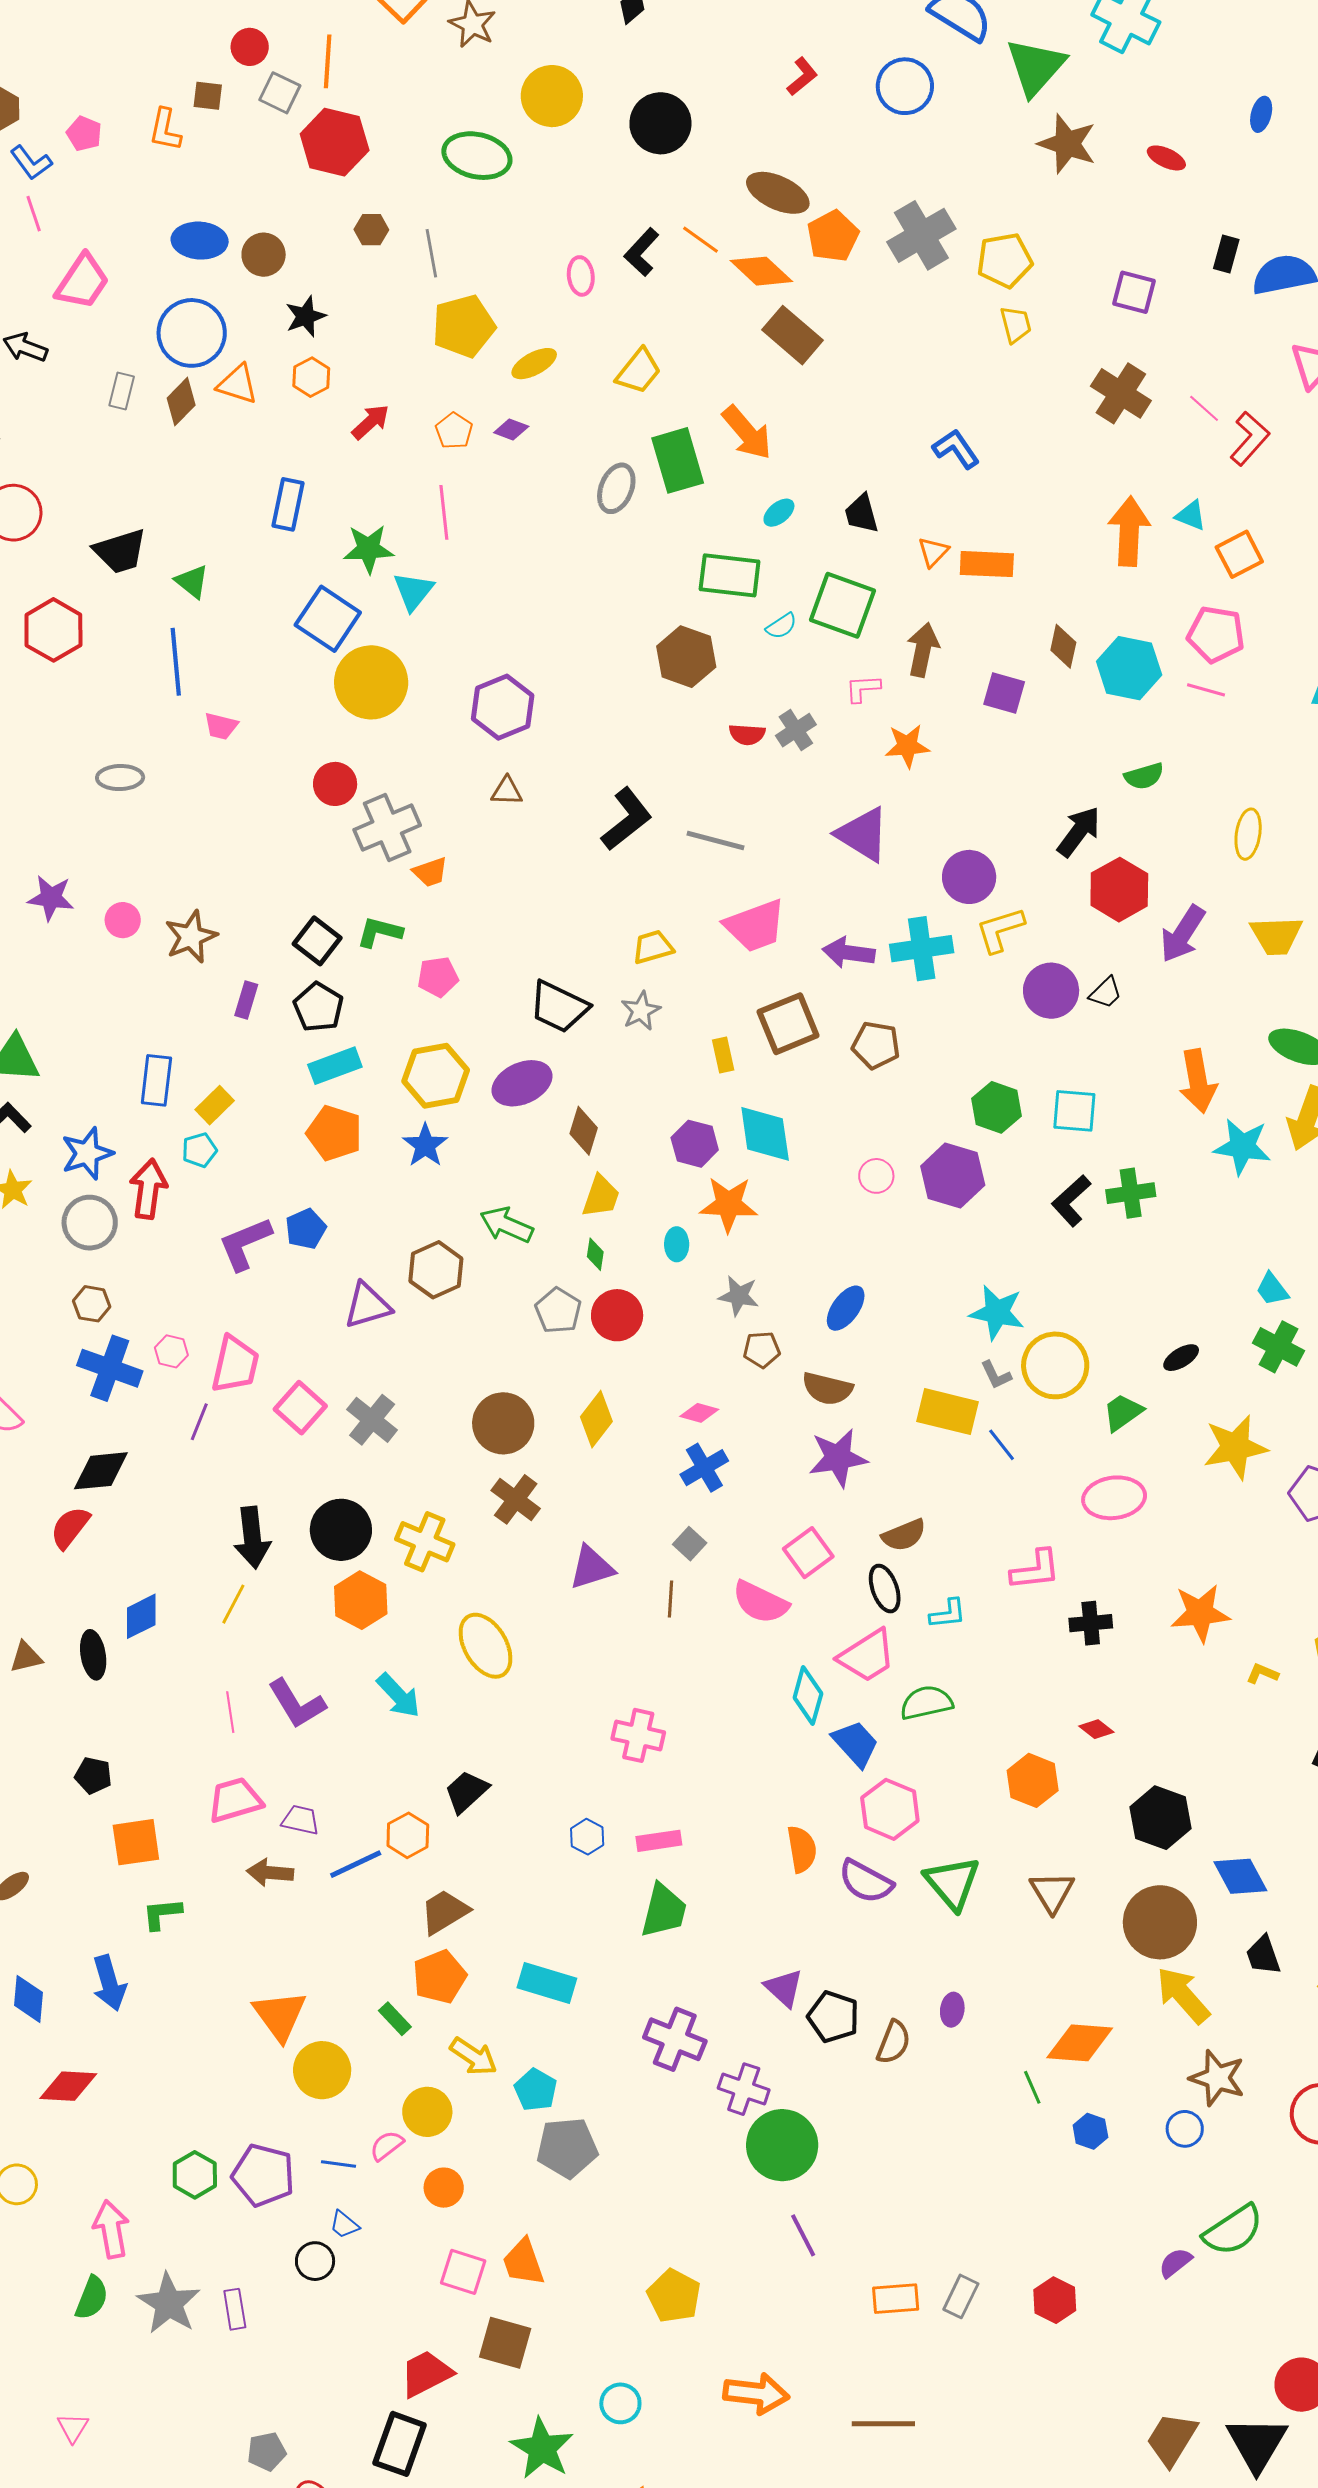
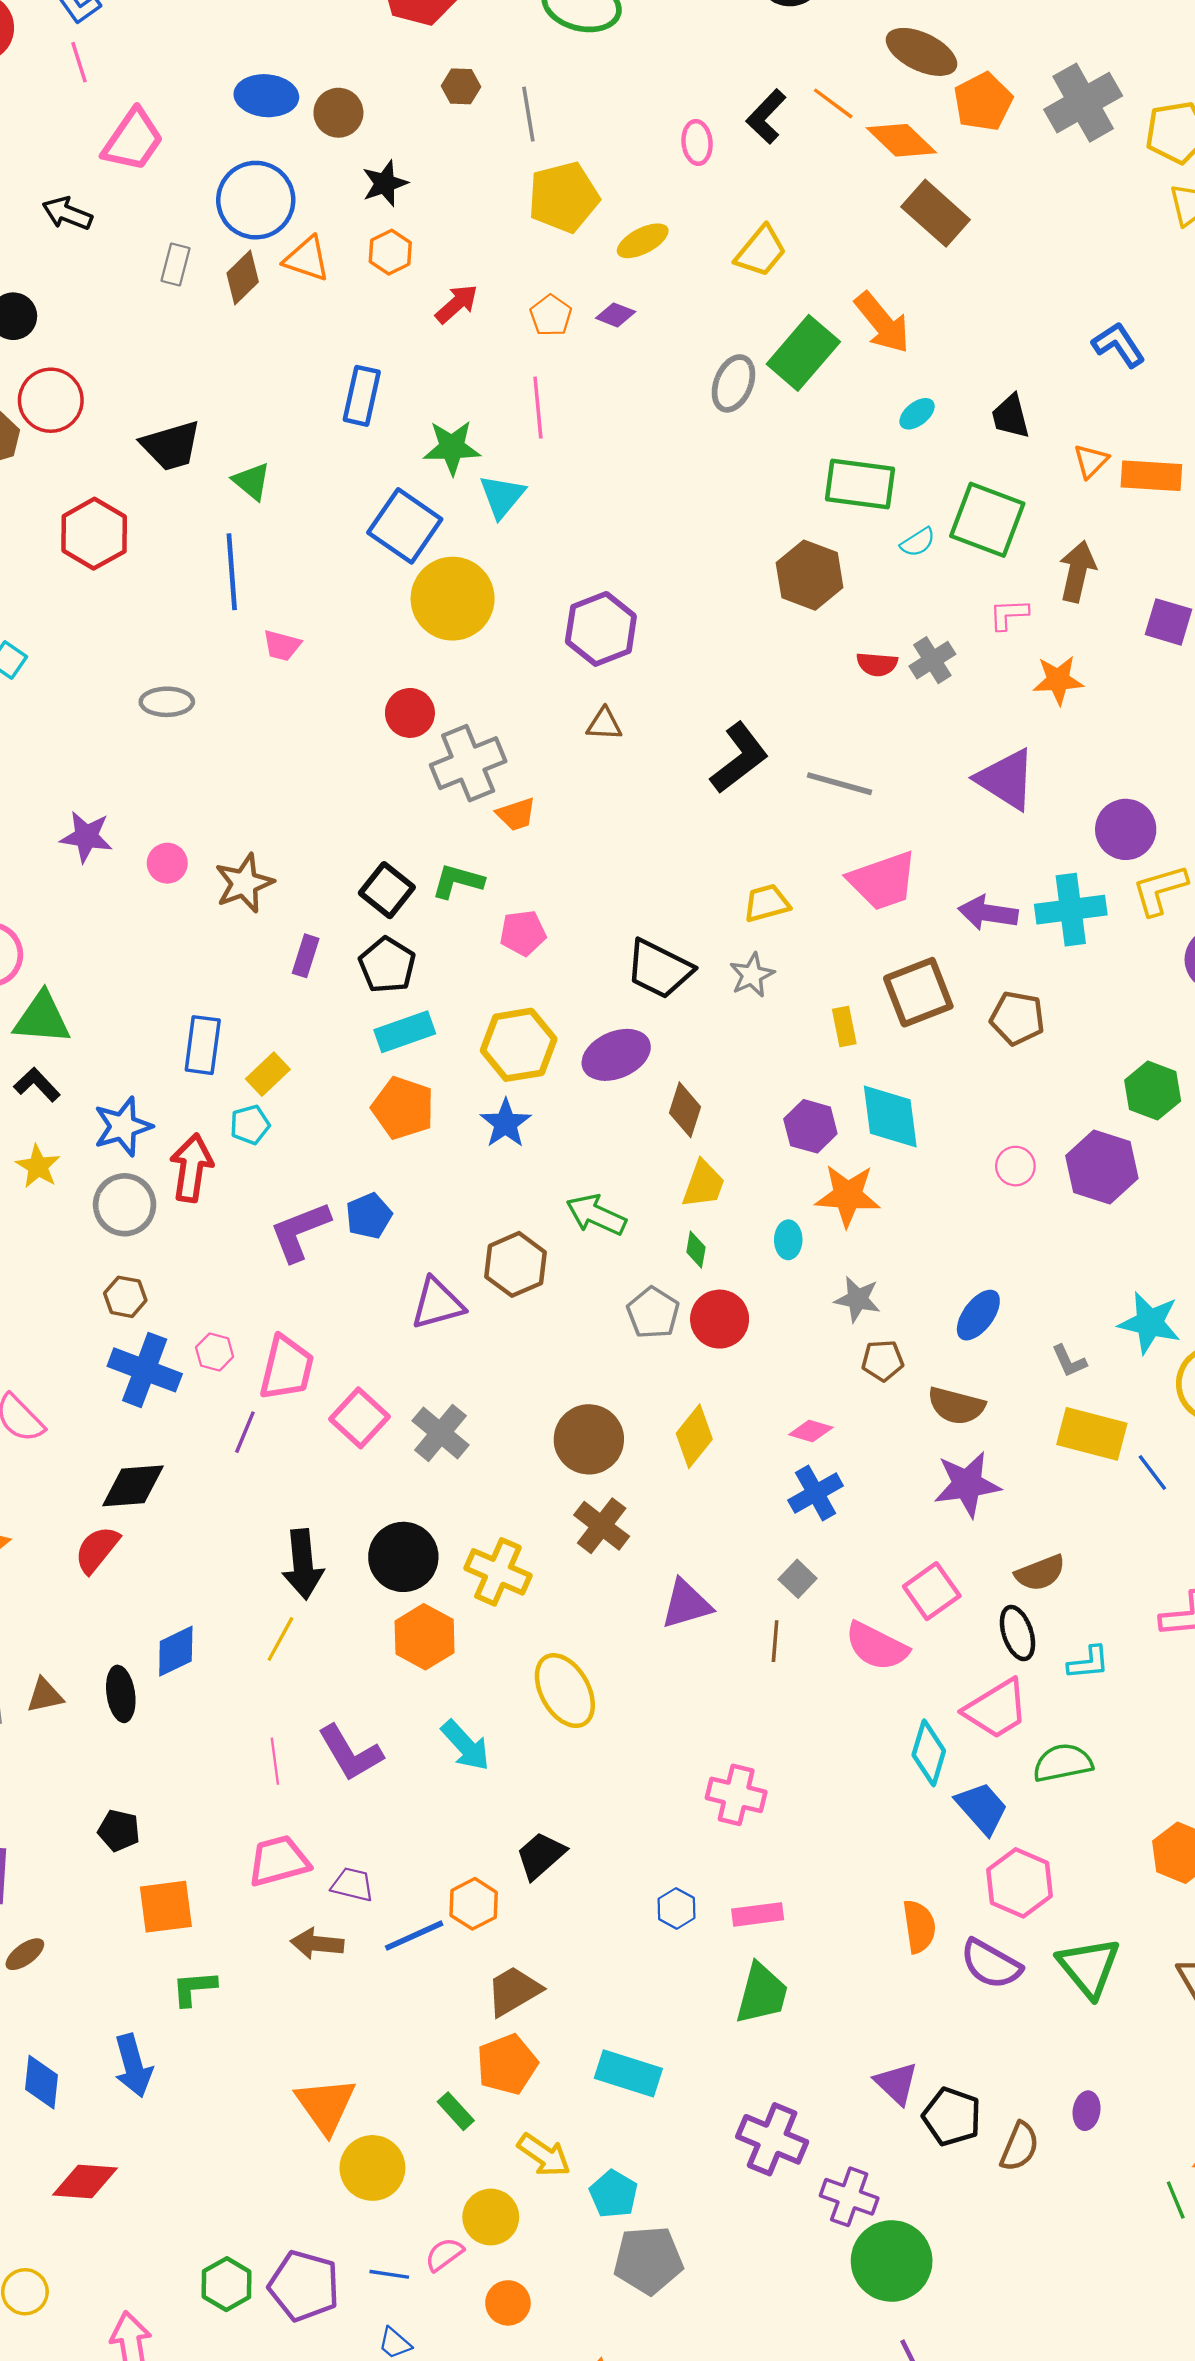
green rectangle: (678, 460) -> (803, 353), turned 56
gray L-shape: (996, 1375) -> (1069, 1361), moved

